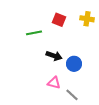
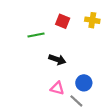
blue circle: (74, 64) -> (84, 83), moved

